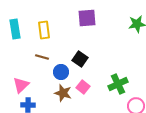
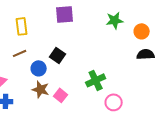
brown line: (42, 57) -> (20, 53), turned -40
pink square: (83, 87) -> (61, 95), moved

